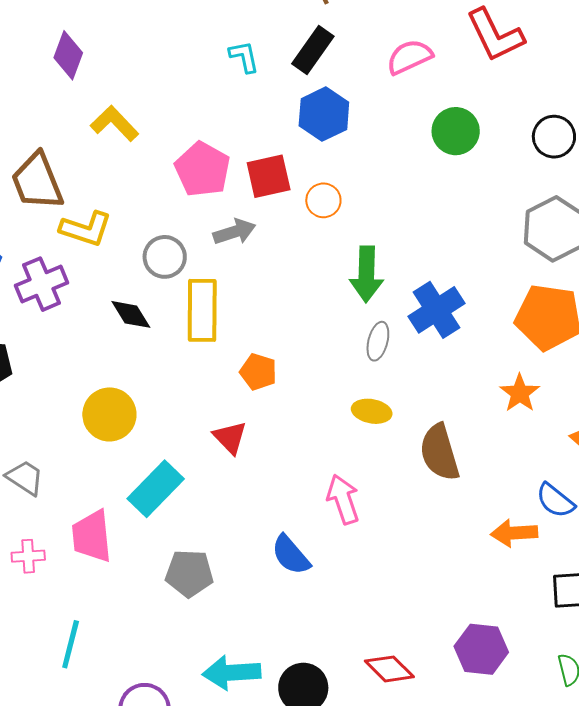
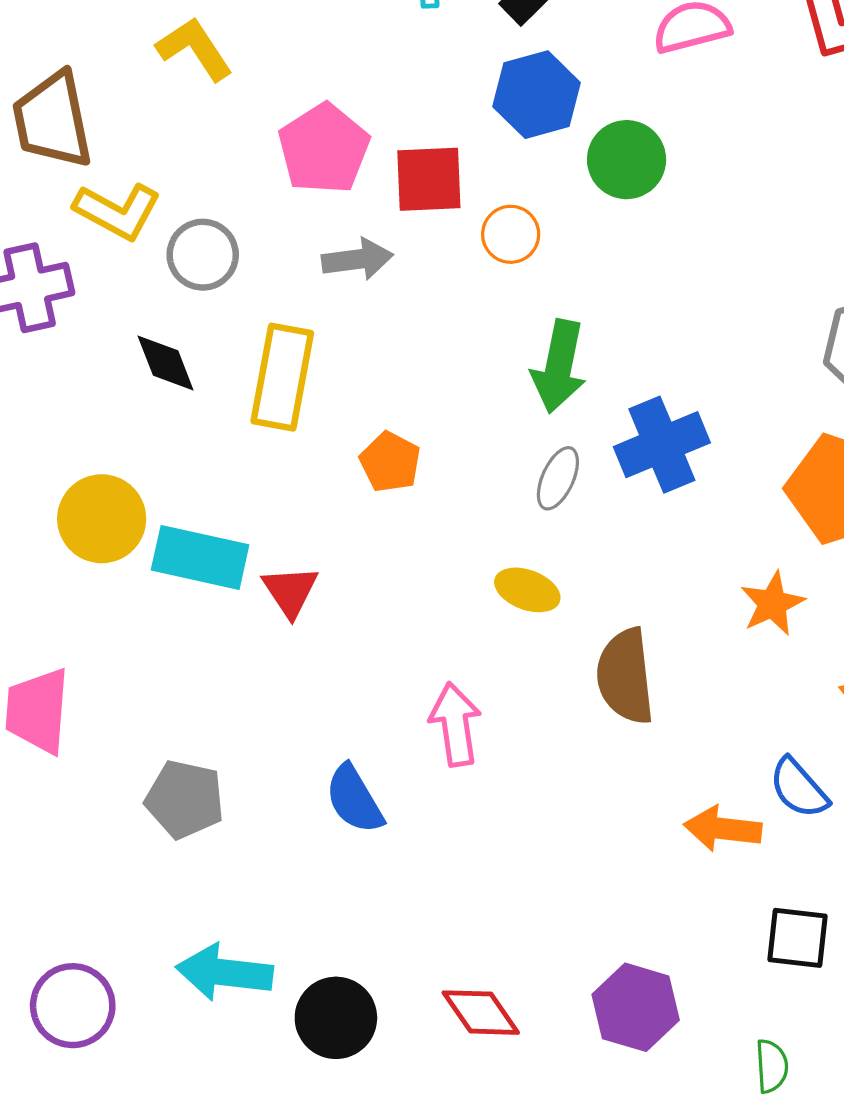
green circle: (456, 131) -> (627, 160), moved
gray circle: (165, 257) -> (203, 255), moved
orange pentagon: (258, 372) -> (390, 462), moved
cyan rectangle: (156, 489) -> (200, 557), moved, turned 48

